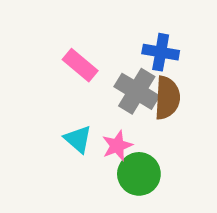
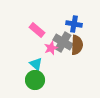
pink star: (117, 146) -> (51, 48), moved
green circle: (139, 174) -> (35, 80), moved

